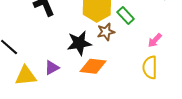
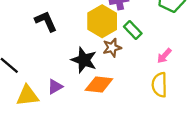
black star: (79, 43) -> (84, 60), turned 30

